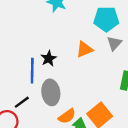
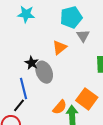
blue line: (32, 71) -> (23, 88), moved
gray ellipse: (51, 92) -> (44, 72), moved

